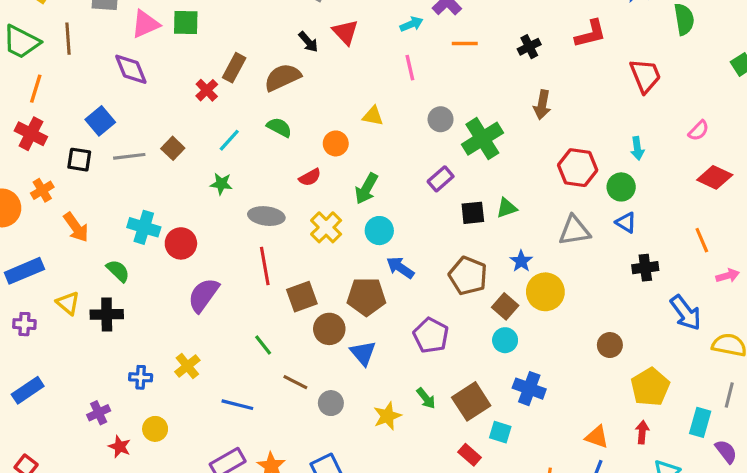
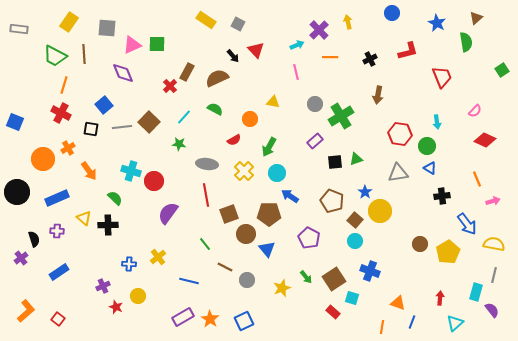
brown square: (173, 148) -> (149, 122), size x1.5
yellow pentagon: (650, 387) -> (448, 252), moved
orange triangle: (597, 437) -> (398, 303), moved

